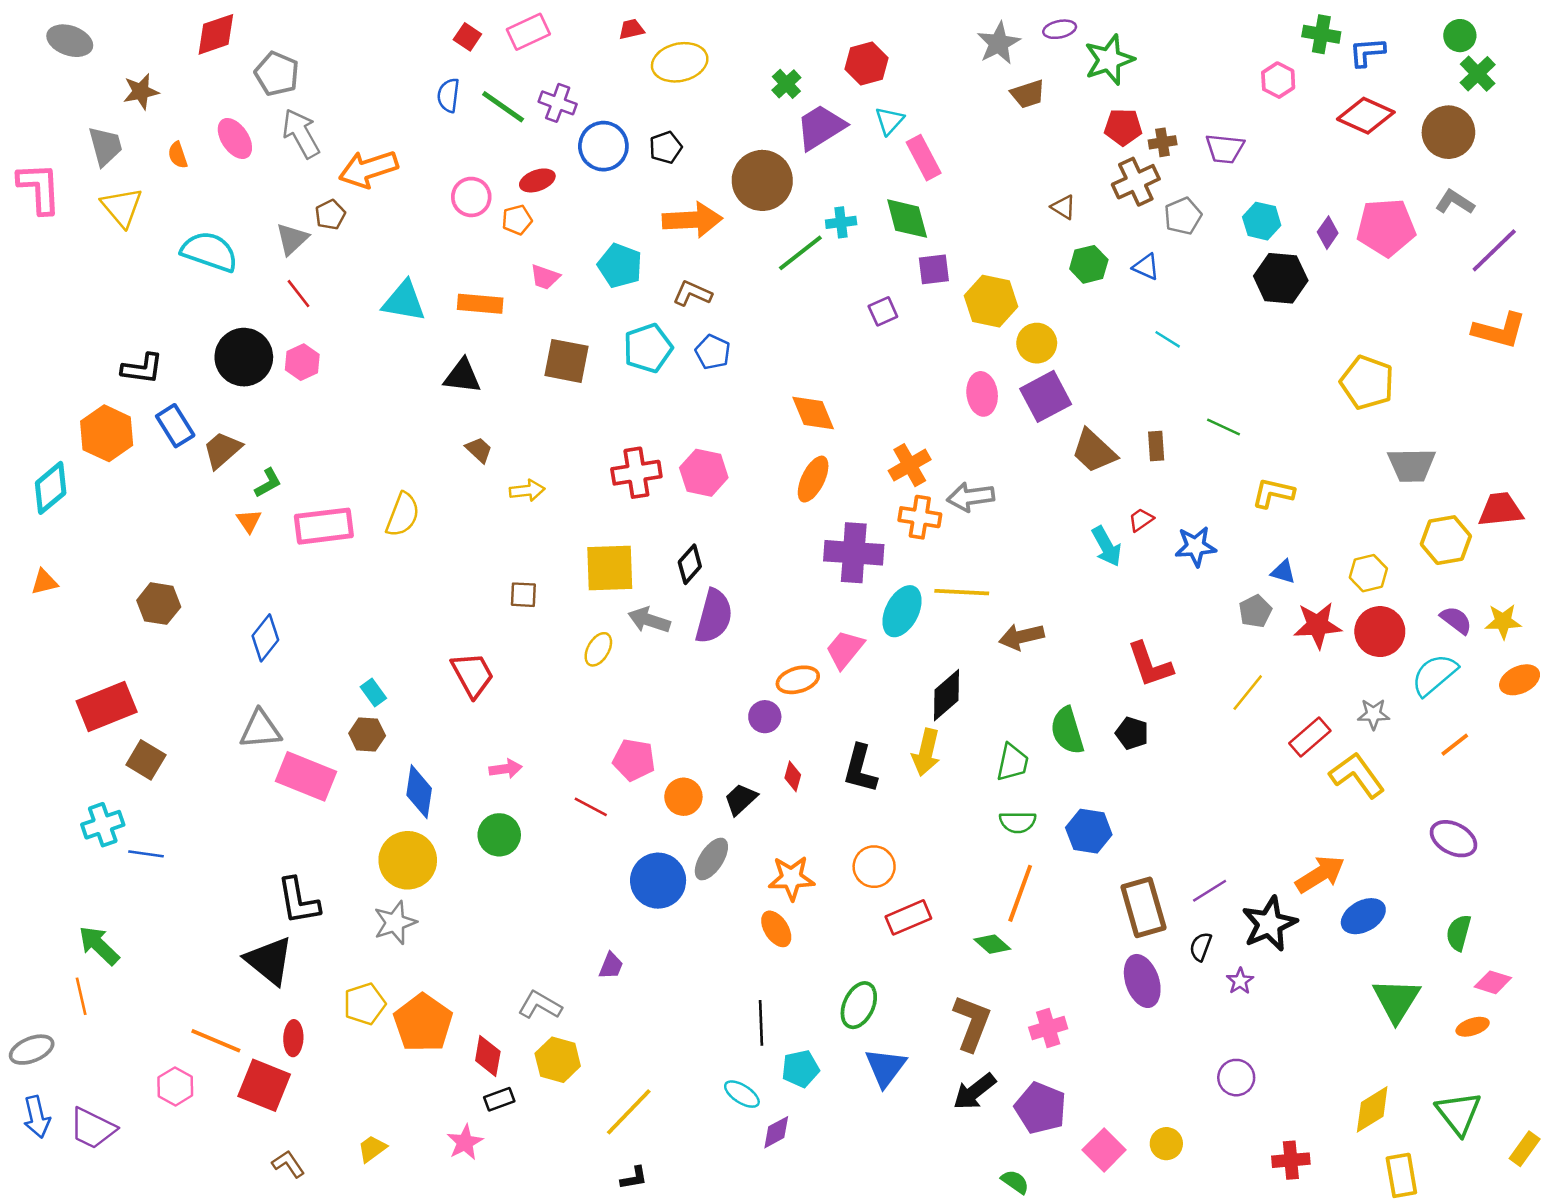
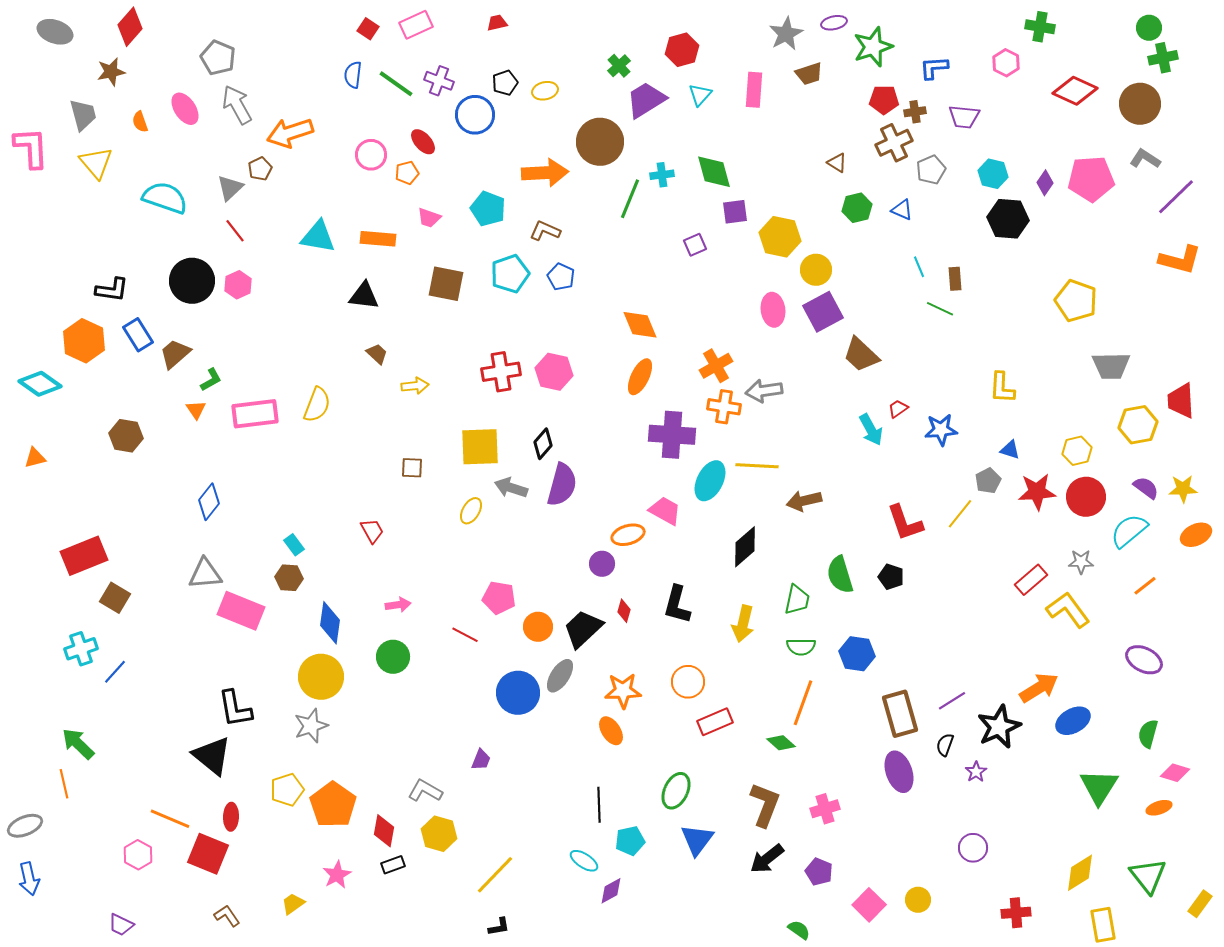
red diamond: (216, 34) -> (130, 27), moved, turned -30
blue L-shape: (1367, 52) -> (934, 68), moved
yellow ellipse: (680, 62) -> (545, 91), moved, size x0.6
green cross: (1478, 74) -> (1163, 58), turned 32
black pentagon: (666, 147) -> (505, 83), moved
pink rectangle: (924, 158) -> (754, 90), moved, turned 32
red ellipse: (537, 180) -> (423, 142), turned 68
green line: (800, 253) -> (630, 199), turned -30
cyan line: (1168, 339) -> (919, 267), turned 35
green line: (1224, 427) -> (940, 309), moved
brown rectangle: (1156, 446) -> (955, 279), moved
cyan diamond: (51, 488) -> (40, 384), turned 75
yellow L-shape: (1273, 493) -> (1002, 388), turned -100
red trapezoid: (1501, 510) -> (1181, 401), turned -87
brown hexagon: (159, 604) -> (126, 436), moved
pink trapezoid: (845, 649) -> (665, 511), turned 80
red trapezoid: (473, 675) -> (372, 531), size x0.7
yellow line: (1248, 693) -> (960, 514), moved
yellow arrow: (926, 752) -> (743, 624), moved
black trapezoid: (741, 799) -> (583, 629), size x1.5
blue line: (146, 854) -> (115, 672), turned -56
purple pentagon: (1041, 1108) -> (819, 872), size x0.7
purple trapezoid: (93, 1128) -> (121, 925), moved, size x0.7
pink star: (465, 1142) -> (337, 875), moved

